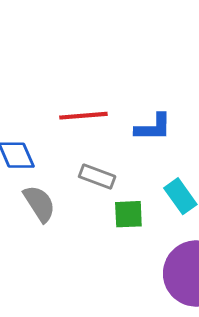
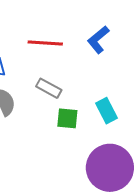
blue L-shape: (153, 127) -> (98, 40), moved, turned 132

